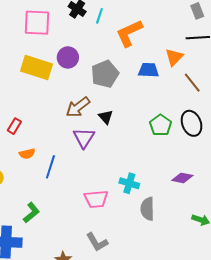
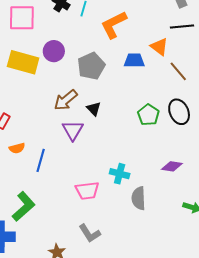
orange triangle: (174, 57) -> (159, 47), turned -36
green L-shape: (31, 213) -> (24, 207), size x1.4

